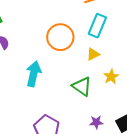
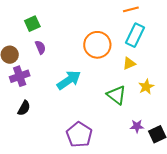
cyan arrow: (34, 74) -> (69, 80), turned 40
purple star: (96, 122) -> (137, 126), moved

